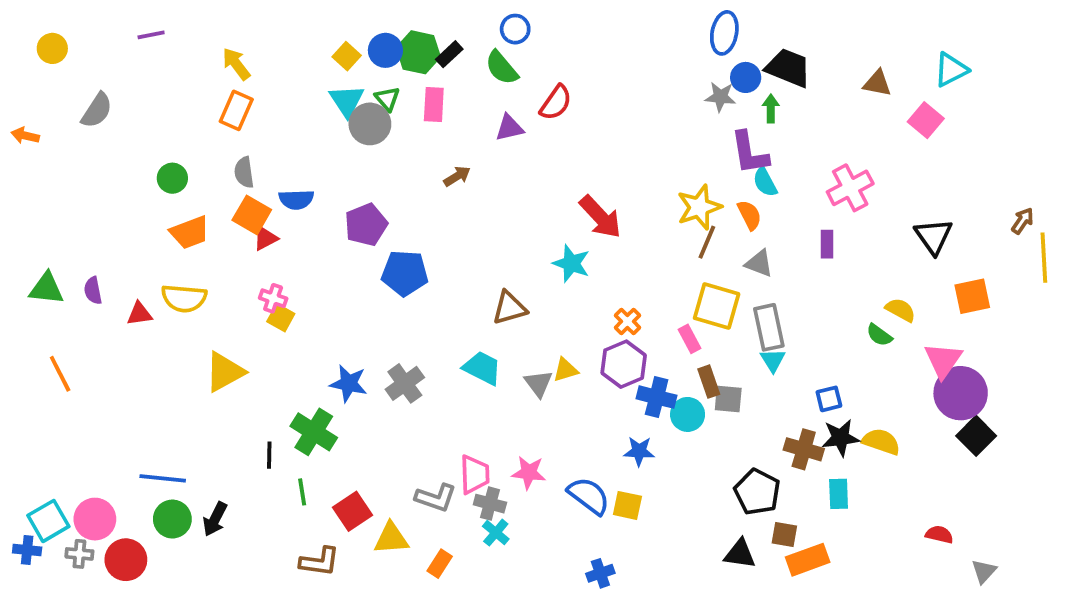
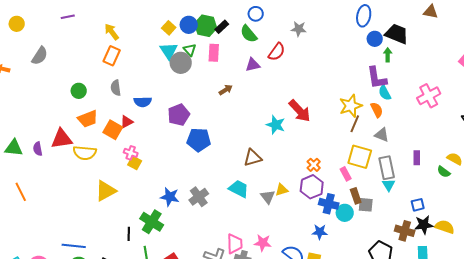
brown triangle: (877, 83) -> (431, 12), moved
gray star: (720, 97) -> (299, 29), moved
orange square: (252, 215) -> (113, 130), moved
purple rectangle: (827, 244) -> (417, 158), moved
cyan star: (571, 263) -> (276, 125), moved
red triangle: (139, 314) -> (62, 139), moved, size x1.6

